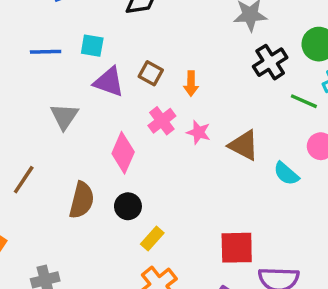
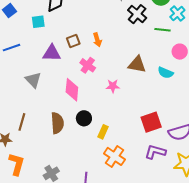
cyan square: (92, 46) -> (38, 22), moved
brown square: (151, 73) -> (73, 41), turned -32
pink star: (199, 132) -> (113, 86), moved

